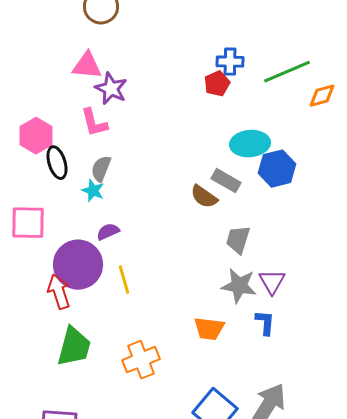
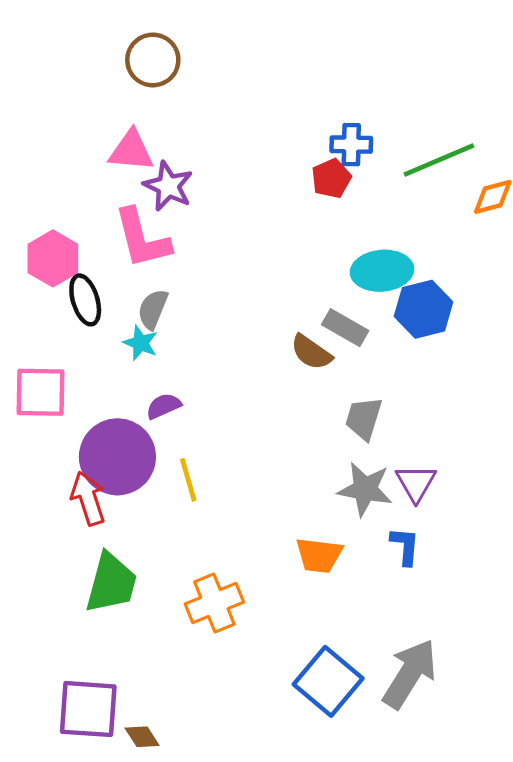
pink L-shape: (94, 123) -> (142, 238), size x1.4

